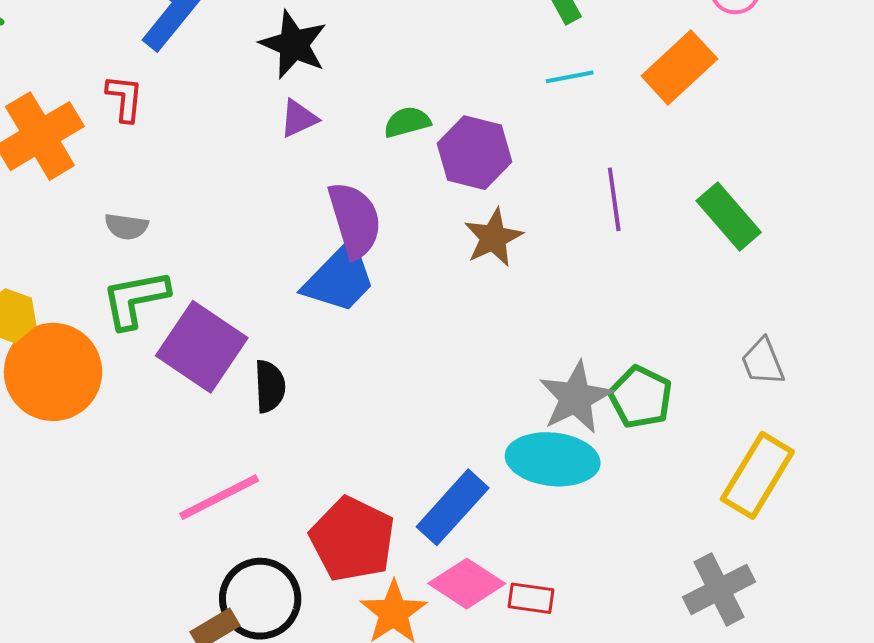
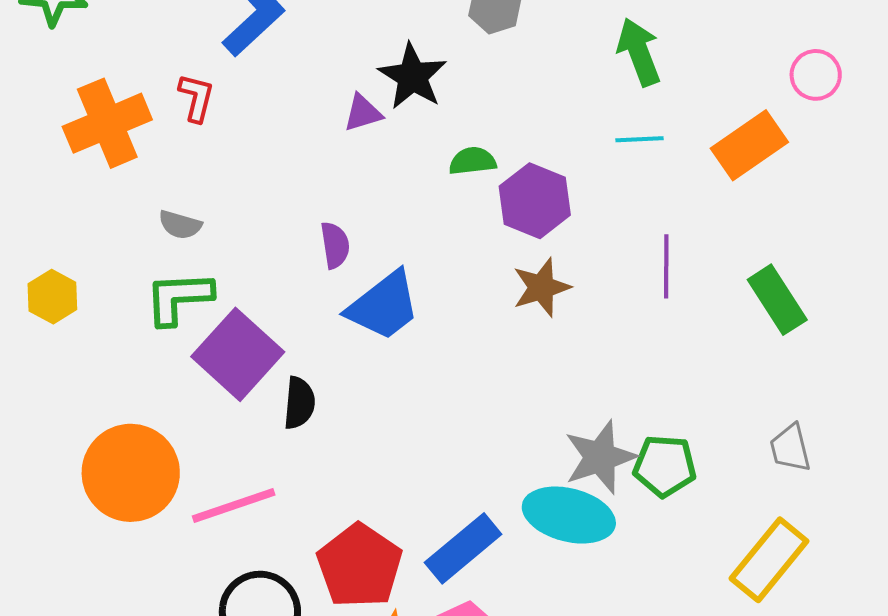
black star: (294, 45) -> (413, 76), moved
purple triangle: (299, 118) -> (363, 113), moved
purple semicircle: (355, 220) -> (335, 245), moved, size x0.6
orange circle: (53, 372) -> (131, 473), moved
green pentagon: (641, 397) -> (665, 466), turned -30

